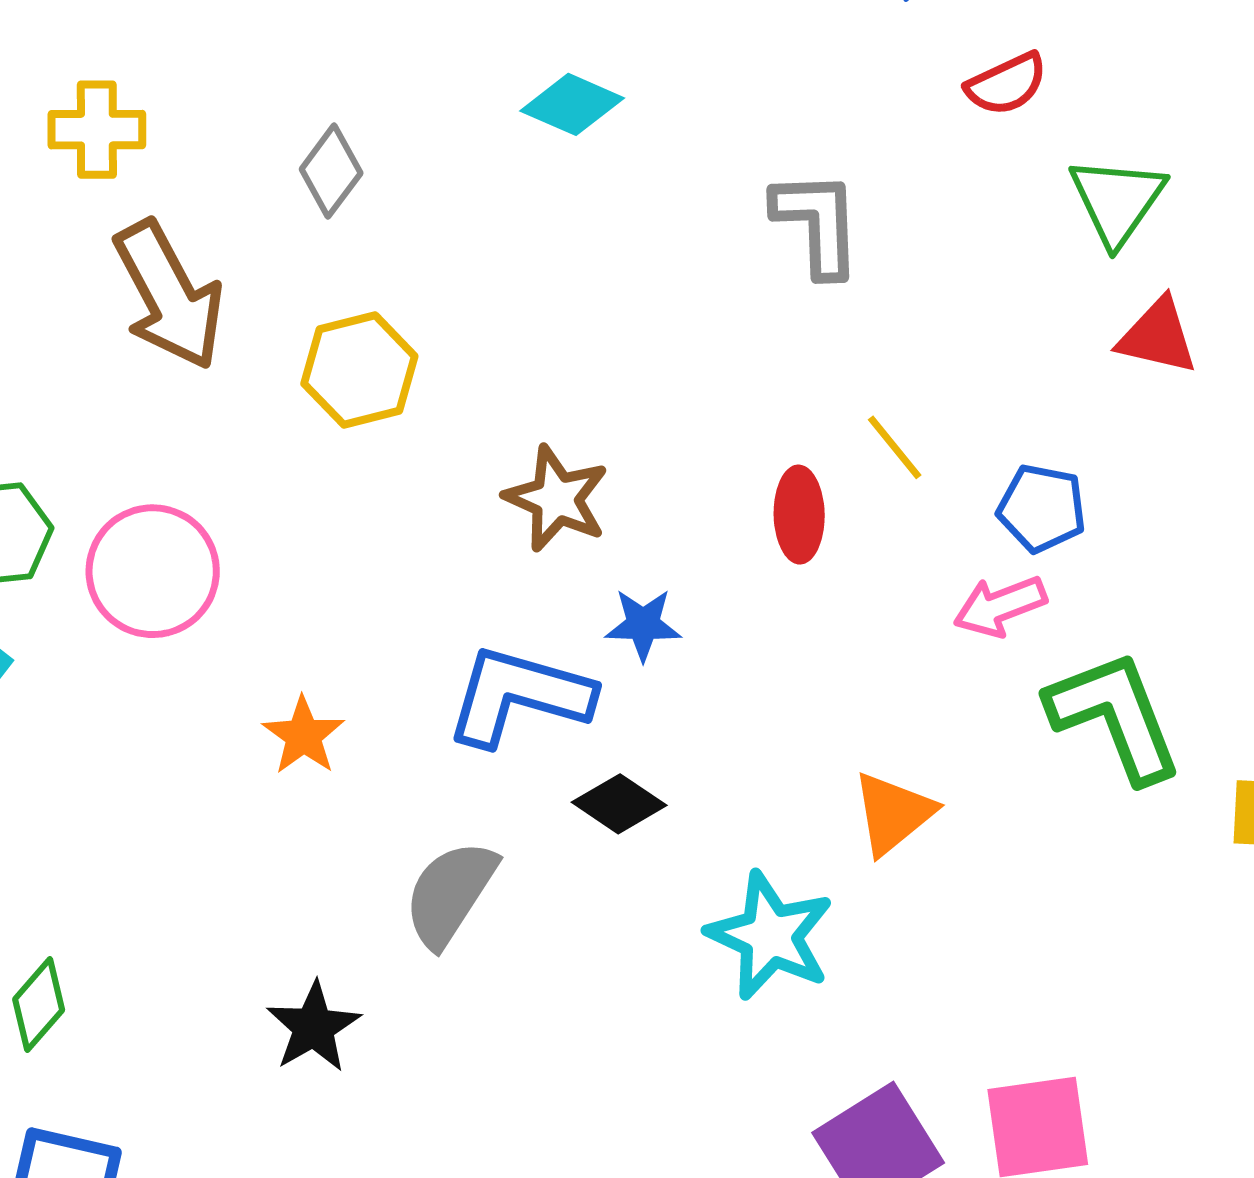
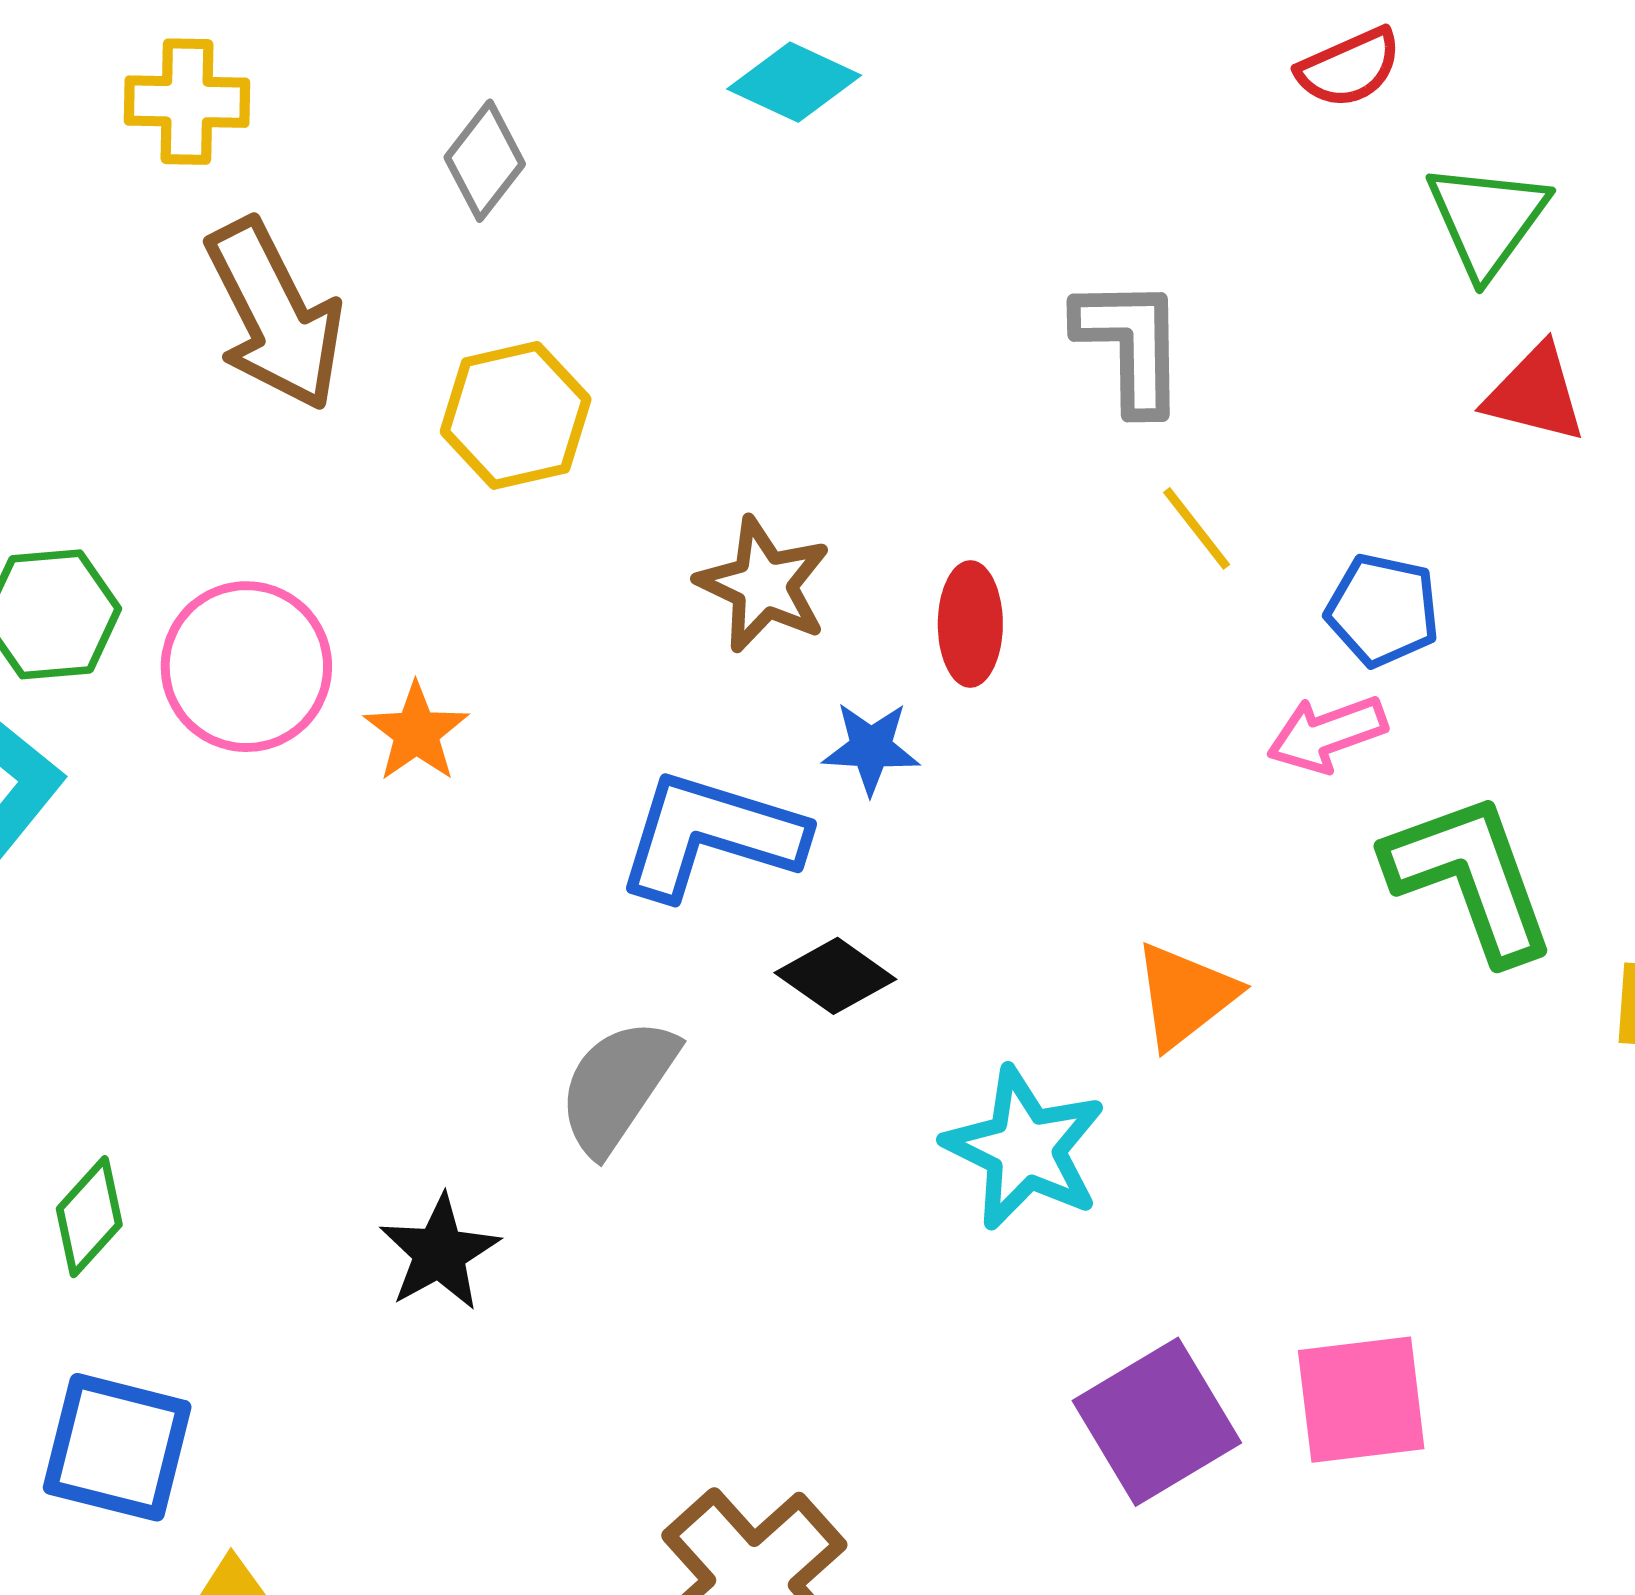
gray L-shape: (817, 223) -> (1131, 345), moved
red ellipse: (799, 515) -> (970, 624), moved
orange star: (303, 736) -> (416, 732), moved

